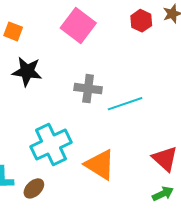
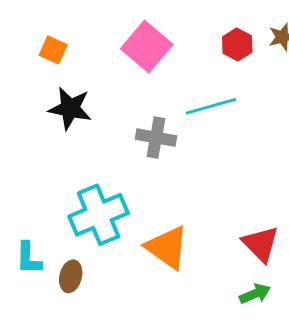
cyan line: (125, 104) -> (211, 106), moved
brown ellipse: (34, 188) -> (71, 276), turned -35

